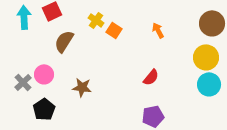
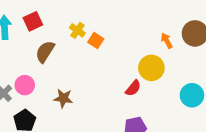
orange arrow: (158, 30) -> (167, 41), moved
yellow circle: (206, 57) -> (151, 68), moved

